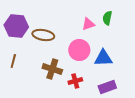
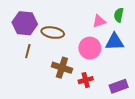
blue triangle: (103, 58) -> (115, 42), moved
brown line: (13, 61) -> (28, 51), moved

